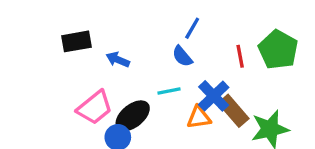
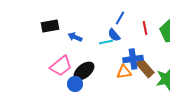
red line: (240, 56) -> (145, 28), moved
cyan line: (169, 91) -> (106, 42), moved
blue cross: (214, 96) -> (133, 59), turned 36

